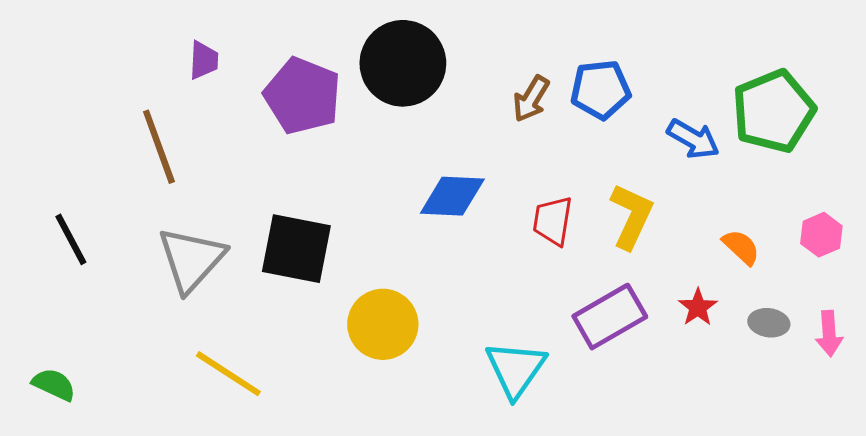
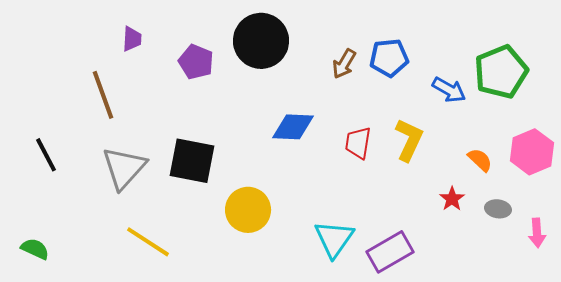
purple pentagon: (303, 96) -> (196, 62), size x0.7
pink hexagon: (821, 235) -> (532, 152), size x1.6
purple rectangle: (610, 317) -> (390, 252), moved
pink arrow: (829, 334) -> (537, 233), moved

